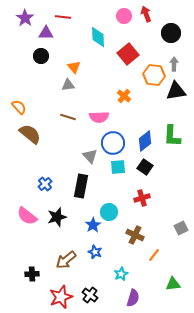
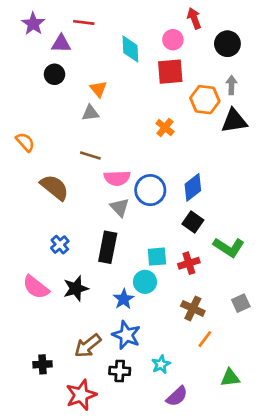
pink circle: (124, 16) -> (173, 40), moved
red square: (128, 54) -> (170, 72), turned 35
pink semicircle: (99, 117) -> (117, 178), moved
brown semicircle: (30, 134) -> (54, 187), moved
green L-shape: (172, 136) -> (229, 247), moved, turned -60
cyan square: (118, 167) -> (157, 257), moved
brown cross: (135, 235) -> (193, 308), moved
blue star: (95, 252) -> (126, 335), size x1.5
black cross: (90, 295) -> (120, 371), moved, turned -35
purple semicircle: (133, 298) -> (177, 396), turned 30

